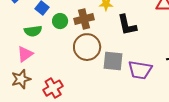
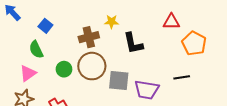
green circle: (60, 21) -> (64, 69), moved
green semicircle: (33, 31) -> (36, 50), turned 72

